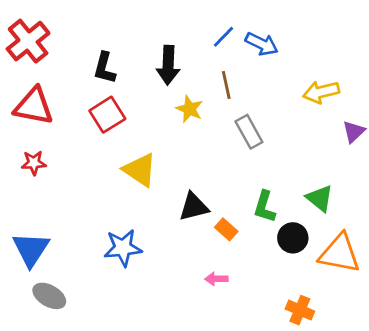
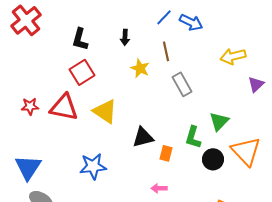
black arrow: (168, 65) -> (125, 37), size x0.6
red triangle: (34, 106) -> (64, 107), moved
green triangle: (320, 198) -> (219, 121), moved, turned 35
orange rectangle: (226, 229) -> (166, 153), turned 63
orange triangle: (340, 253) -> (246, 151), moved, turned 36

